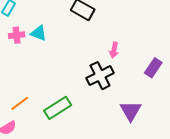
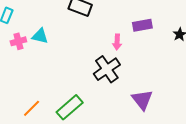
purple rectangle: (153, 68) -> (142, 25), moved, turned 54

